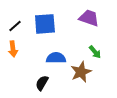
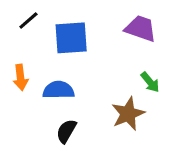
black line: (15, 26) -> (28, 21), moved
blue semicircle: (56, 58) -> (58, 90), moved

